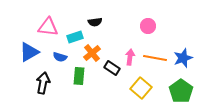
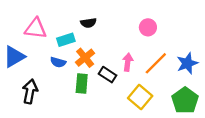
blue semicircle: (60, 57) -> (58, 62), moved
orange line: (155, 58) -> (156, 63), turned -55
green rectangle: (79, 76) -> (82, 84), moved

